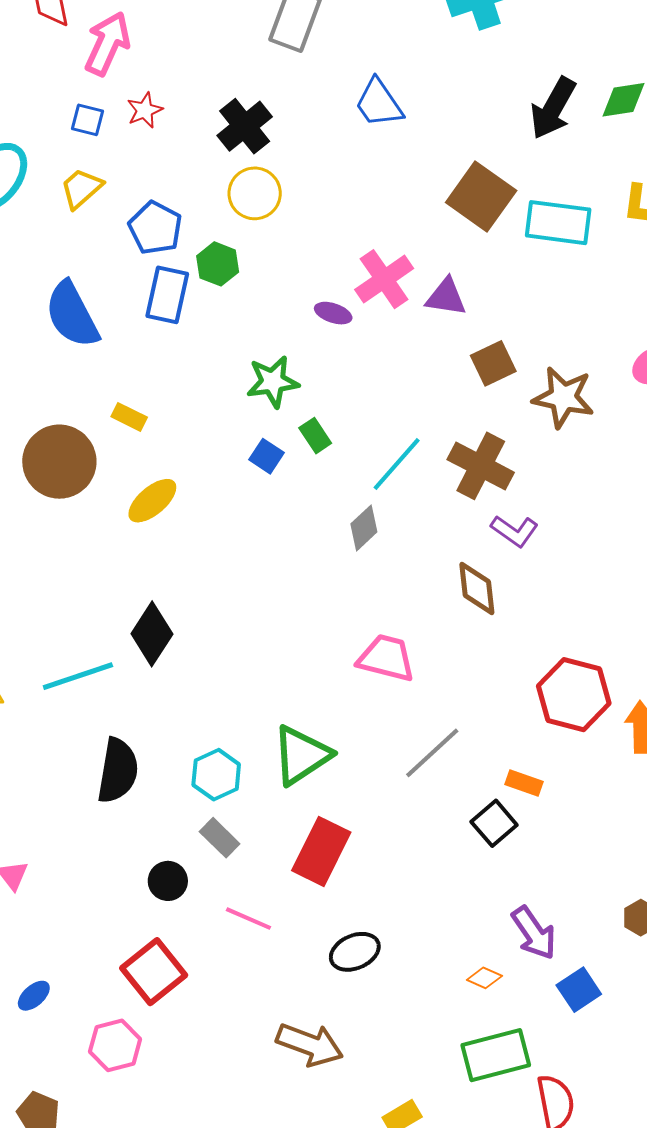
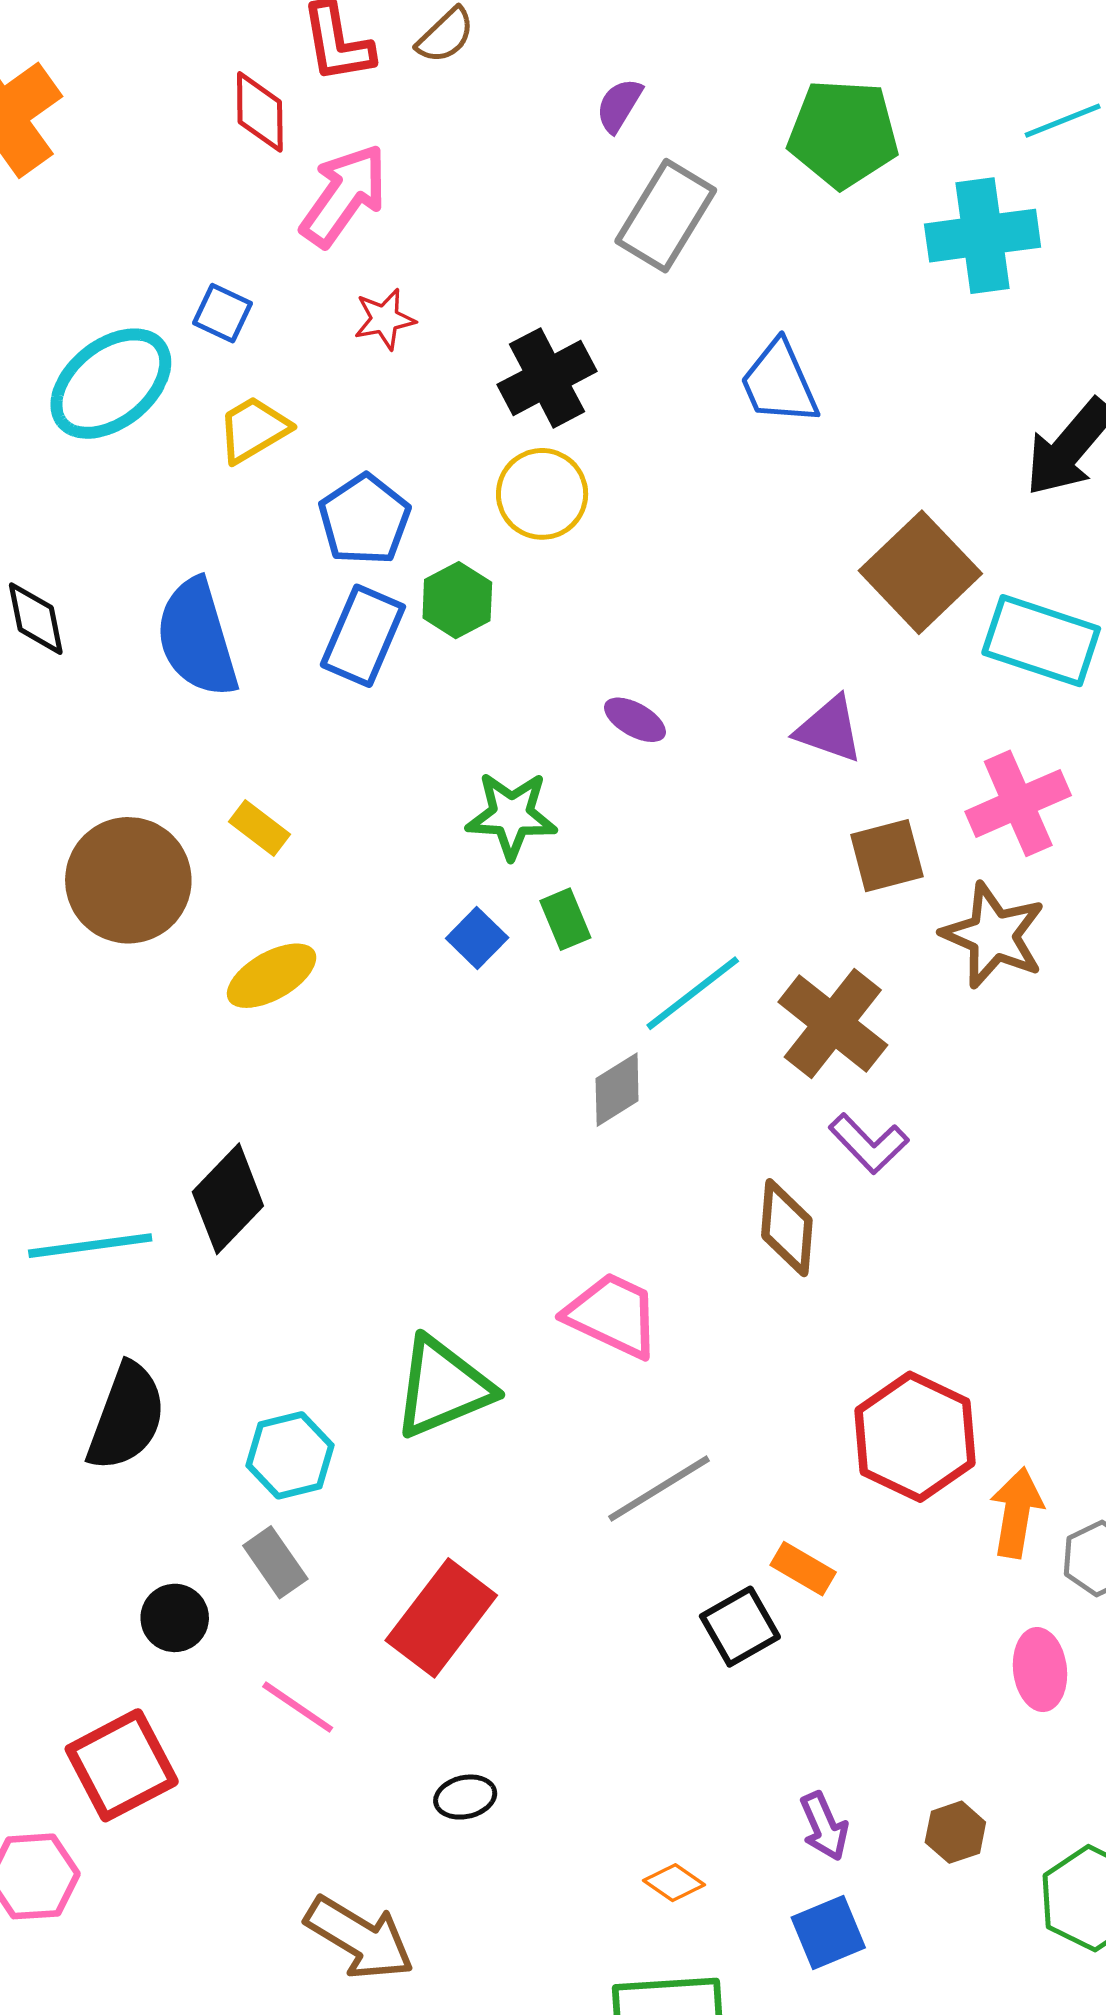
blue square: (87, 120) -> (223, 313), moved
pink cross: (384, 279) -> (1018, 803), moved
green triangle: (301, 755) -> (443, 1387), moved
purple arrow: (534, 933) -> (824, 1826), moved, size x0.7
black ellipse: (355, 952) -> (465, 1797), size x0.7

